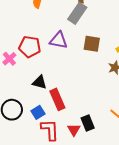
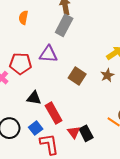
brown square: (92, 44) -> (77, 76), moved, turned 30
red triangle: (74, 130) -> (74, 132), moved

